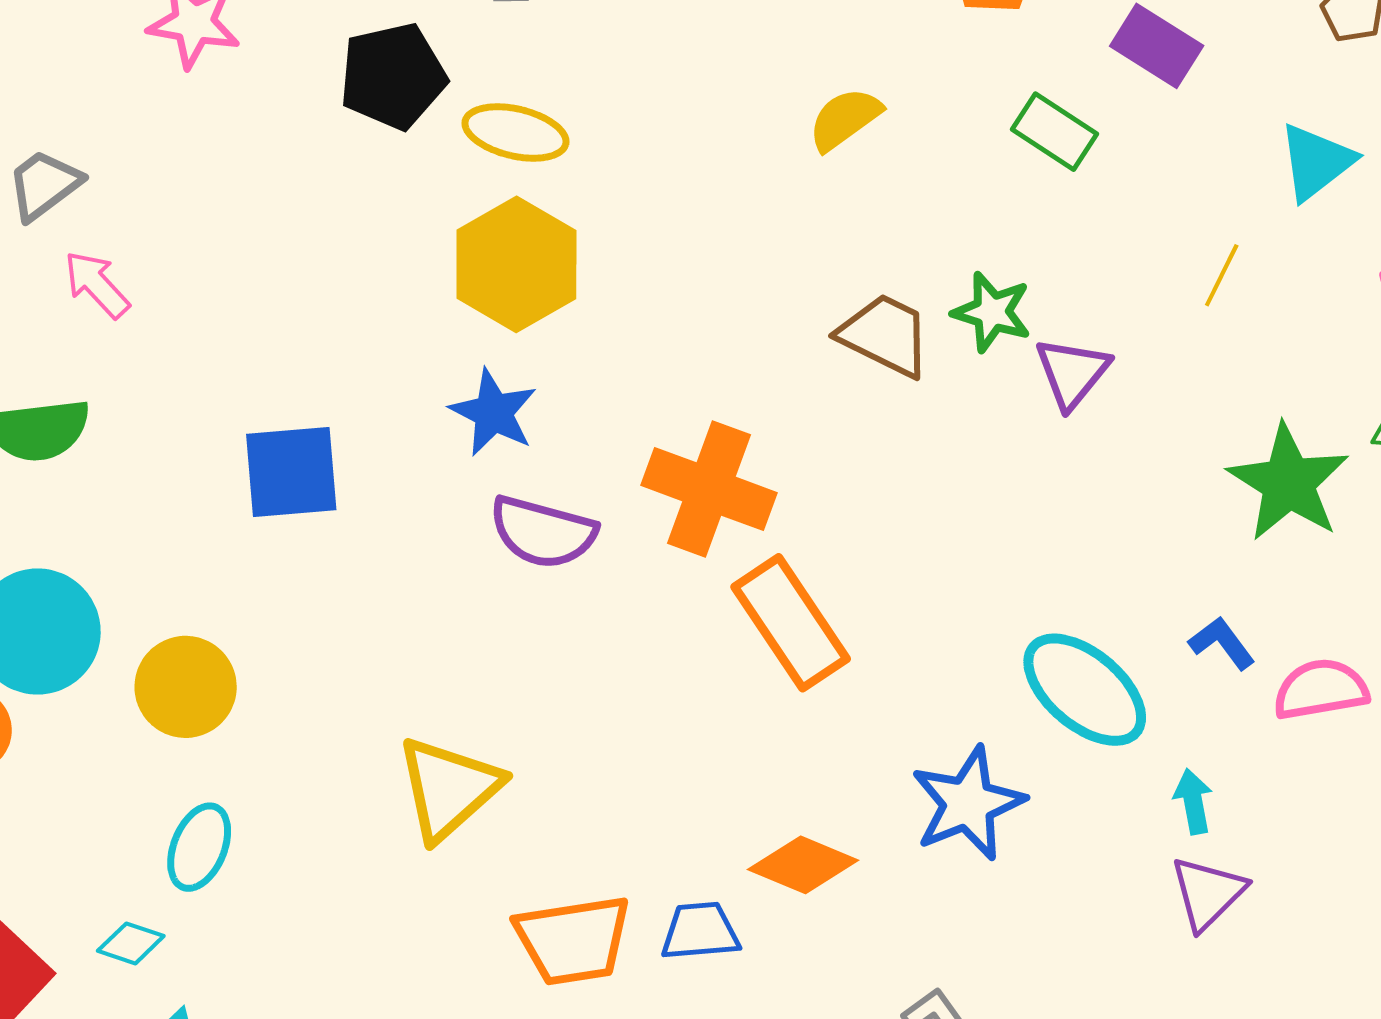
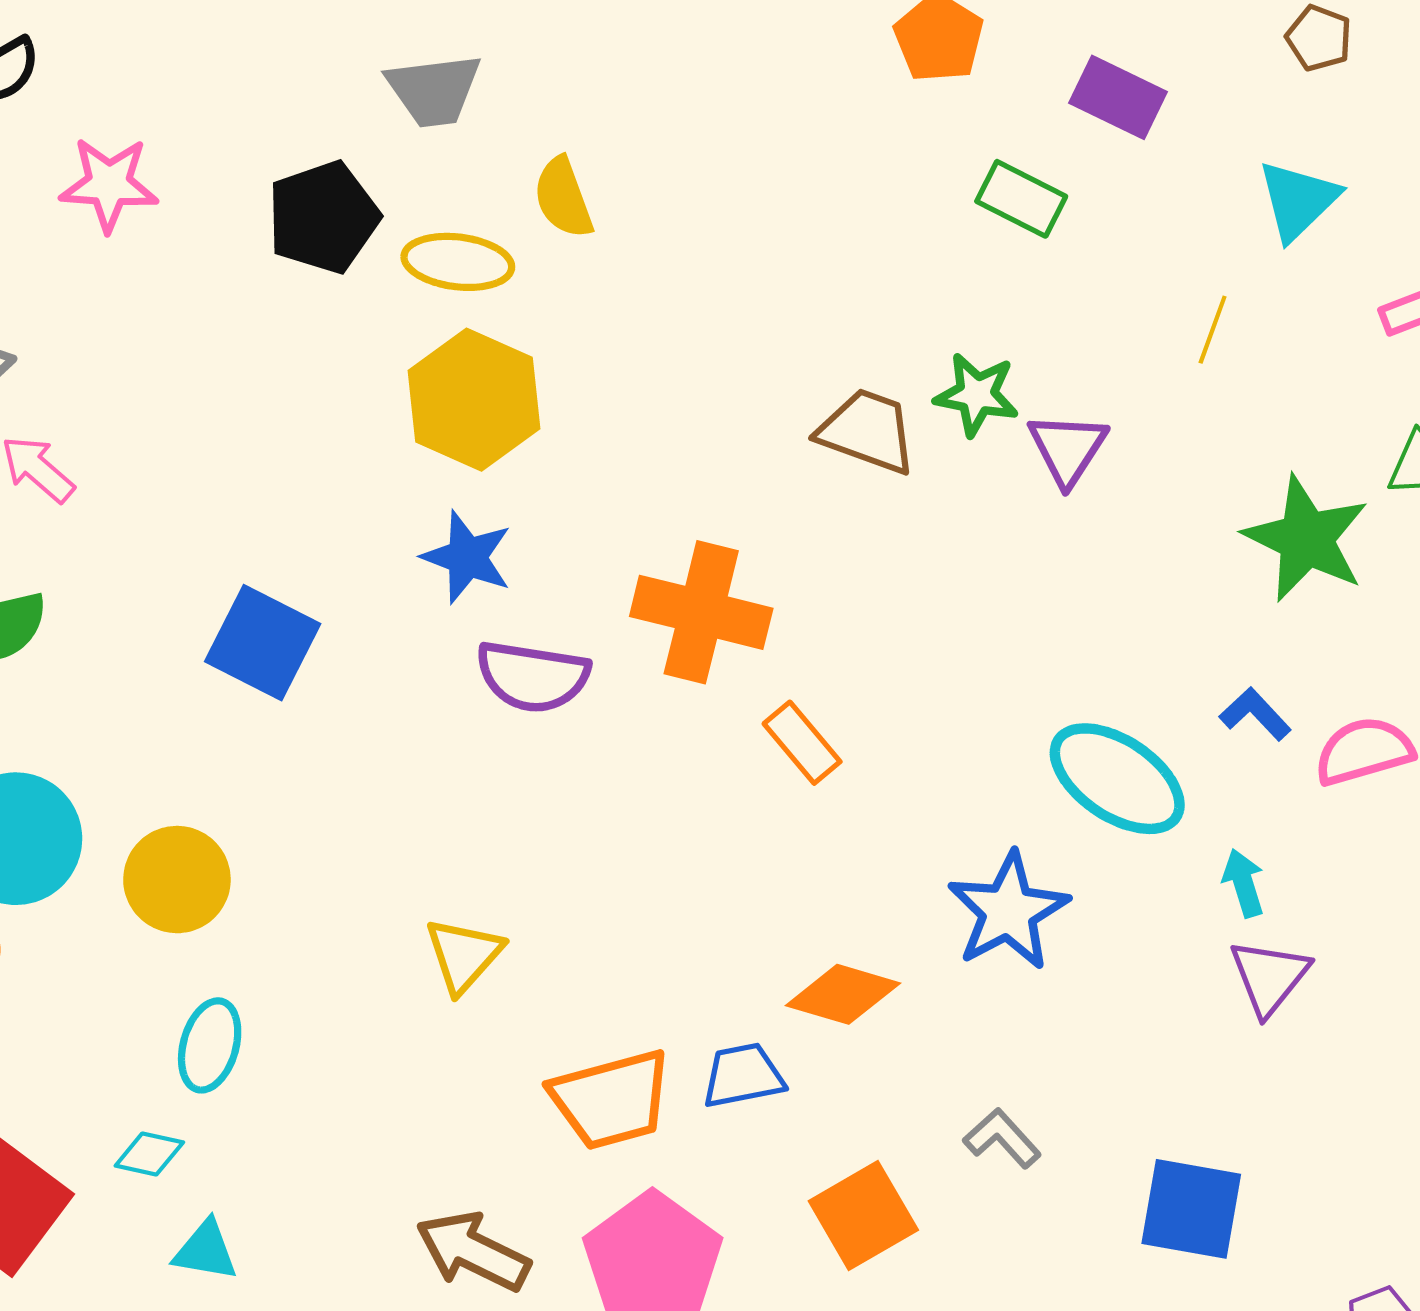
yellow semicircle: (845, 119) -> (563, 198), moved, turned -68
blue square: (291, 472) -> (263, 643), turned 38
orange rectangle: (791, 623) -> (802, 743), size x0.6
yellow triangle: (449, 788) -> (464, 955), size x0.7

